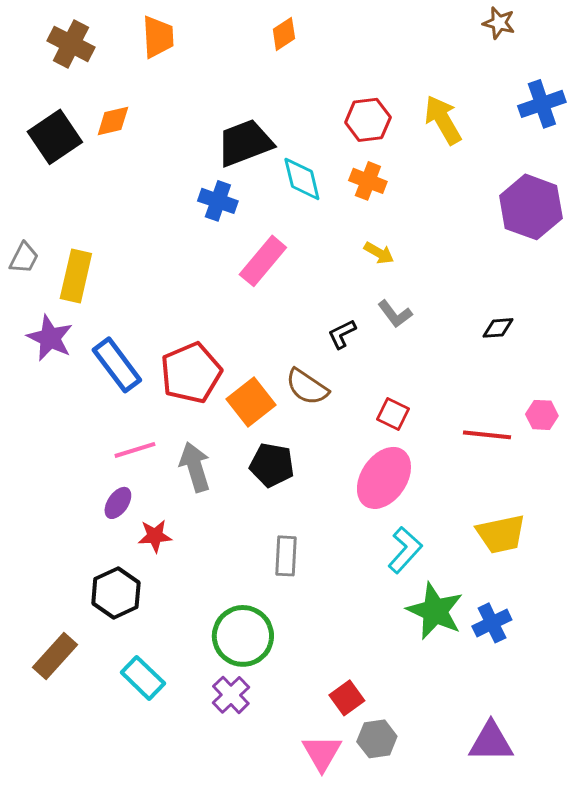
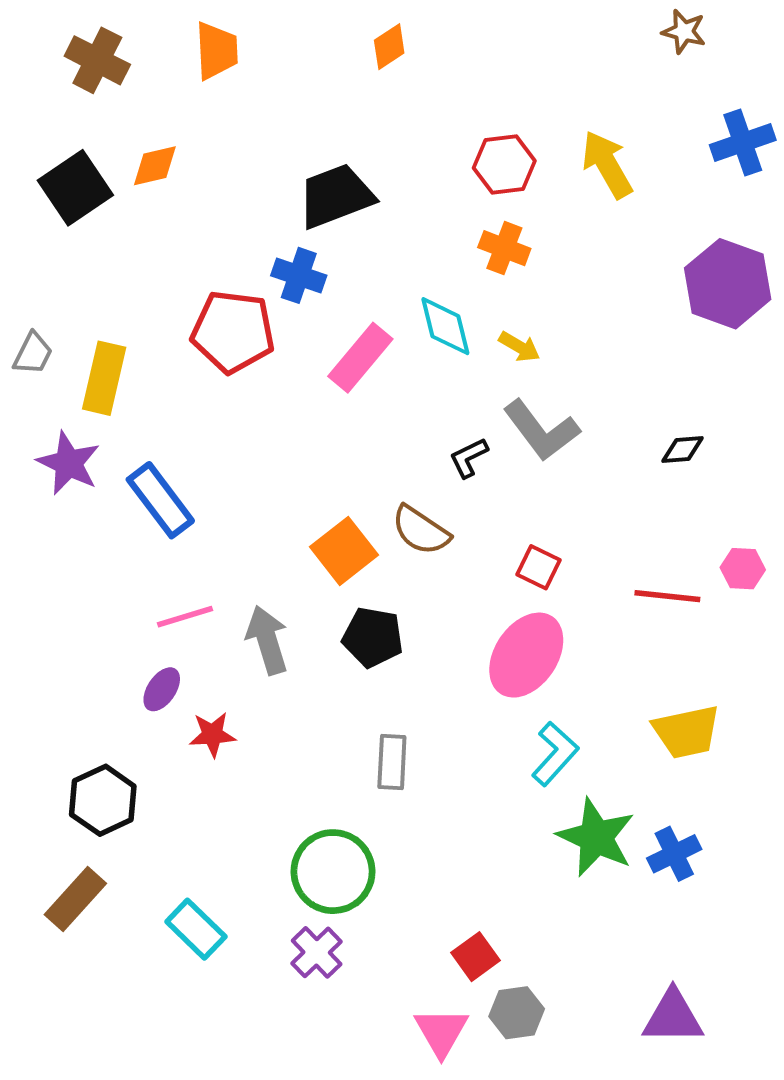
cyan diamond: (302, 179) -> (445, 326), moved
gray L-shape: (395, 314) -> (541, 430), size x1.6
red pentagon: (191, 373) -> (233, 332), moved, turned 30
black hexagon: (116, 593) -> (103, 800), moved

